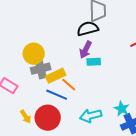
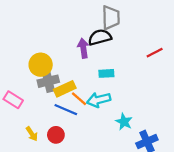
purple arrow: (86, 50) -> (83, 48), moved, turned 144
cyan star: (122, 109) -> (124, 122), moved
cyan arrow: (91, 116) -> (99, 100), moved
red circle: (48, 118) -> (56, 135), size x0.6

